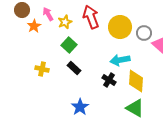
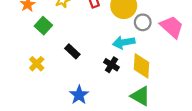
gray circle: (144, 33) -> (143, 22), moved
green square: (69, 45) -> (43, 26), moved
yellow cross: (42, 69) -> (37, 64), moved, turned 32

